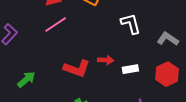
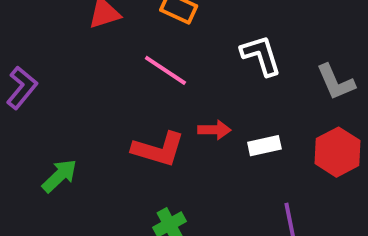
pink line: (56, 24) -> (165, 70), moved, turned 70
gray L-shape: (168, 39) -> (336, 82), turned -145

